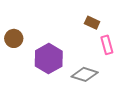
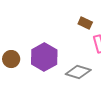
brown circle: (14, 38) -> (11, 59), moved

